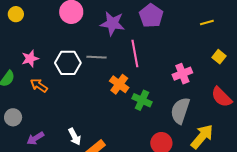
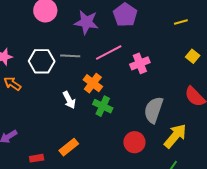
pink line: (135, 53) -> (109, 52), turned 72
pink cross: (182, 74) -> (140, 63), moved
green cross: (142, 100) -> (103, 106), moved
white arrow: (75, 137) -> (69, 100), moved

